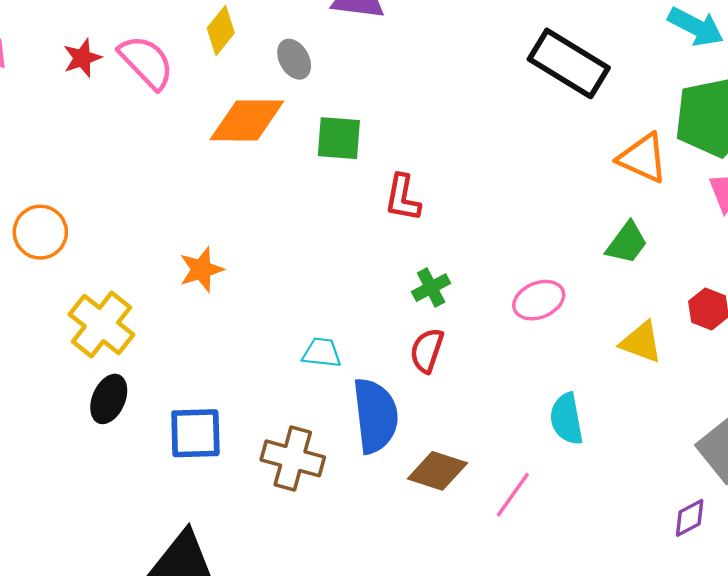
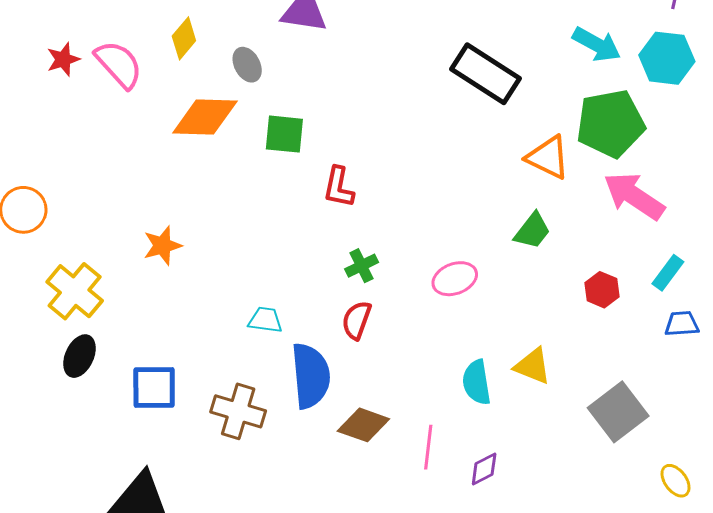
yellow triangle: (641, 342) -> (533, 366), moved
pink line: (513, 495) -> (428, 447), turned -30
purple diamond: (690, 518) -> (484, 469), moved

